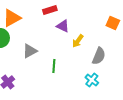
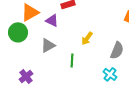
purple triangle: (63, 26) -> (52, 20), moved
yellow arrow: (78, 41) -> (87, 38), moved

